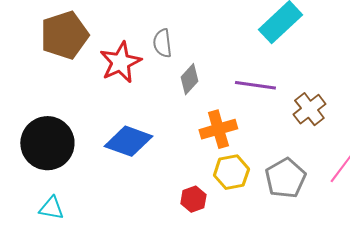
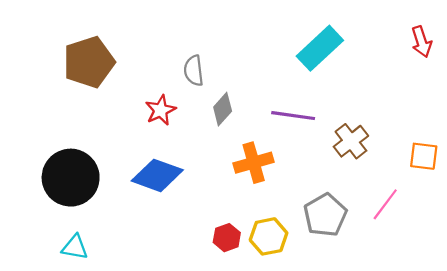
red star: (120, 62) -> (160, 110), moved, size x0.7
yellow hexagon: (231, 172) -> (269, 236), moved

